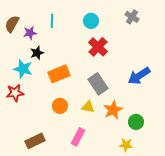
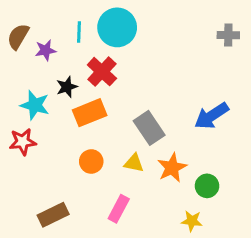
gray cross: (132, 17) -> (228, 35), moved, turned -32
cyan circle: (91, 21) -> (117, 27), moved, size x1.6
red cross: (98, 47) -> (102, 72), moved
black star: (37, 53) -> (67, 87), moved

